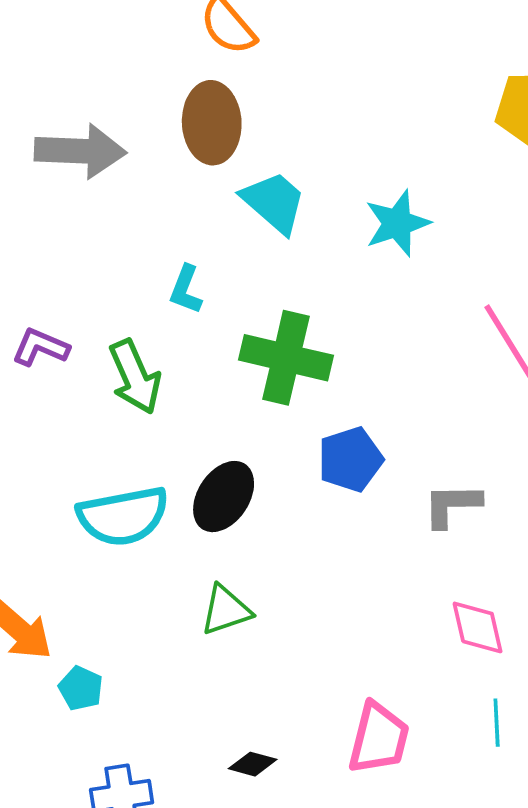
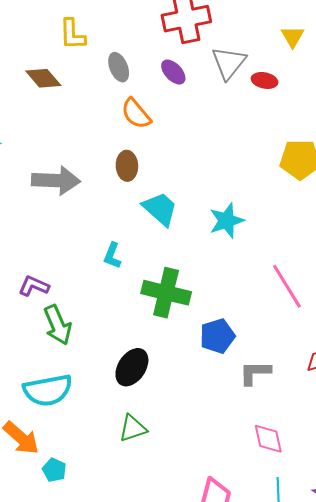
brown ellipse: (212, 123) -> (127, 166), size x0.7
green arrow: (135, 377) -> (58, 325), moved
blue pentagon: (350, 459) -> (217, 336), moved
cyan semicircle: (123, 516) -> (48, 390), moved

